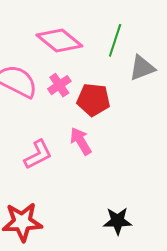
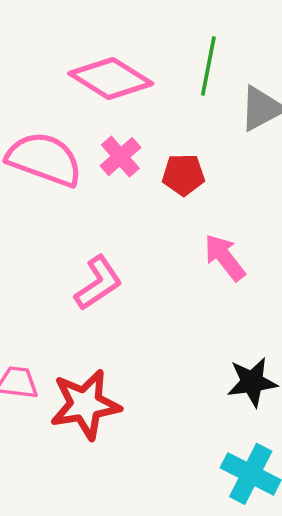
red pentagon: (93, 100) -> (183, 175), size x0.7
pink arrow: (81, 141) -> (225, 257), moved

